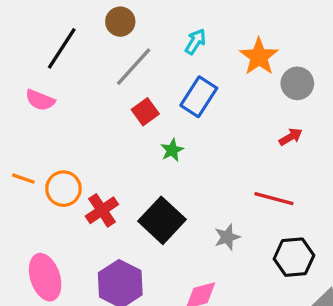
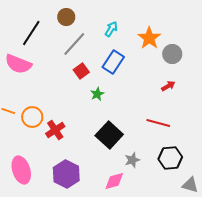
pink semicircle: (40, 100) -> (18, 64), size x1.5
black square: (162, 220) -> (109, 135), moved
gray star: (227, 237) -> (132, 160), moved

